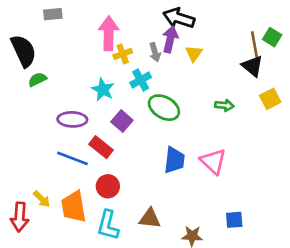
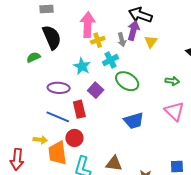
black semicircle: (24, 51) -> (52, 37), moved
red rectangle: (101, 147) -> (79, 109), turned 36
blue trapezoid: (174, 160) -> (134, 121), turned 65
pink triangle: (213, 161) -> (174, 111), moved
red circle: (108, 186) -> (74, 138), moved
yellow arrow: (42, 199) -> (40, 140), moved, turned -40

